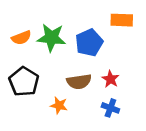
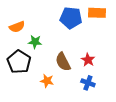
green star: (51, 38) -> (35, 42), moved, size x0.6
blue pentagon: (89, 43) -> (71, 18), moved, turned 30
brown semicircle: (79, 82) -> (63, 62), turned 72

